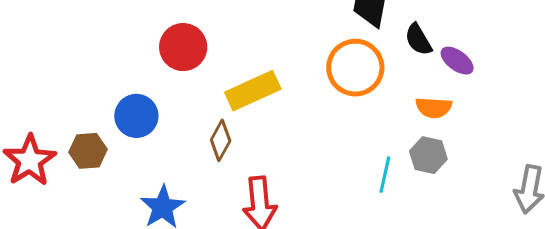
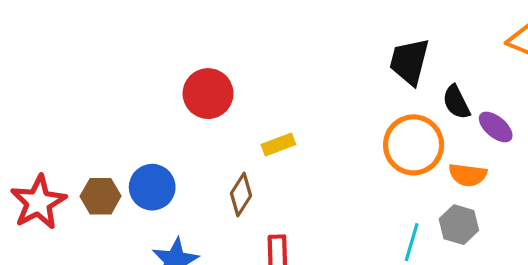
orange circle: (355, 68) -> (414, 145), moved
yellow rectangle: (253, 91) -> (278, 144), size x0.6
blue circle: (136, 116) -> (152, 187), moved

